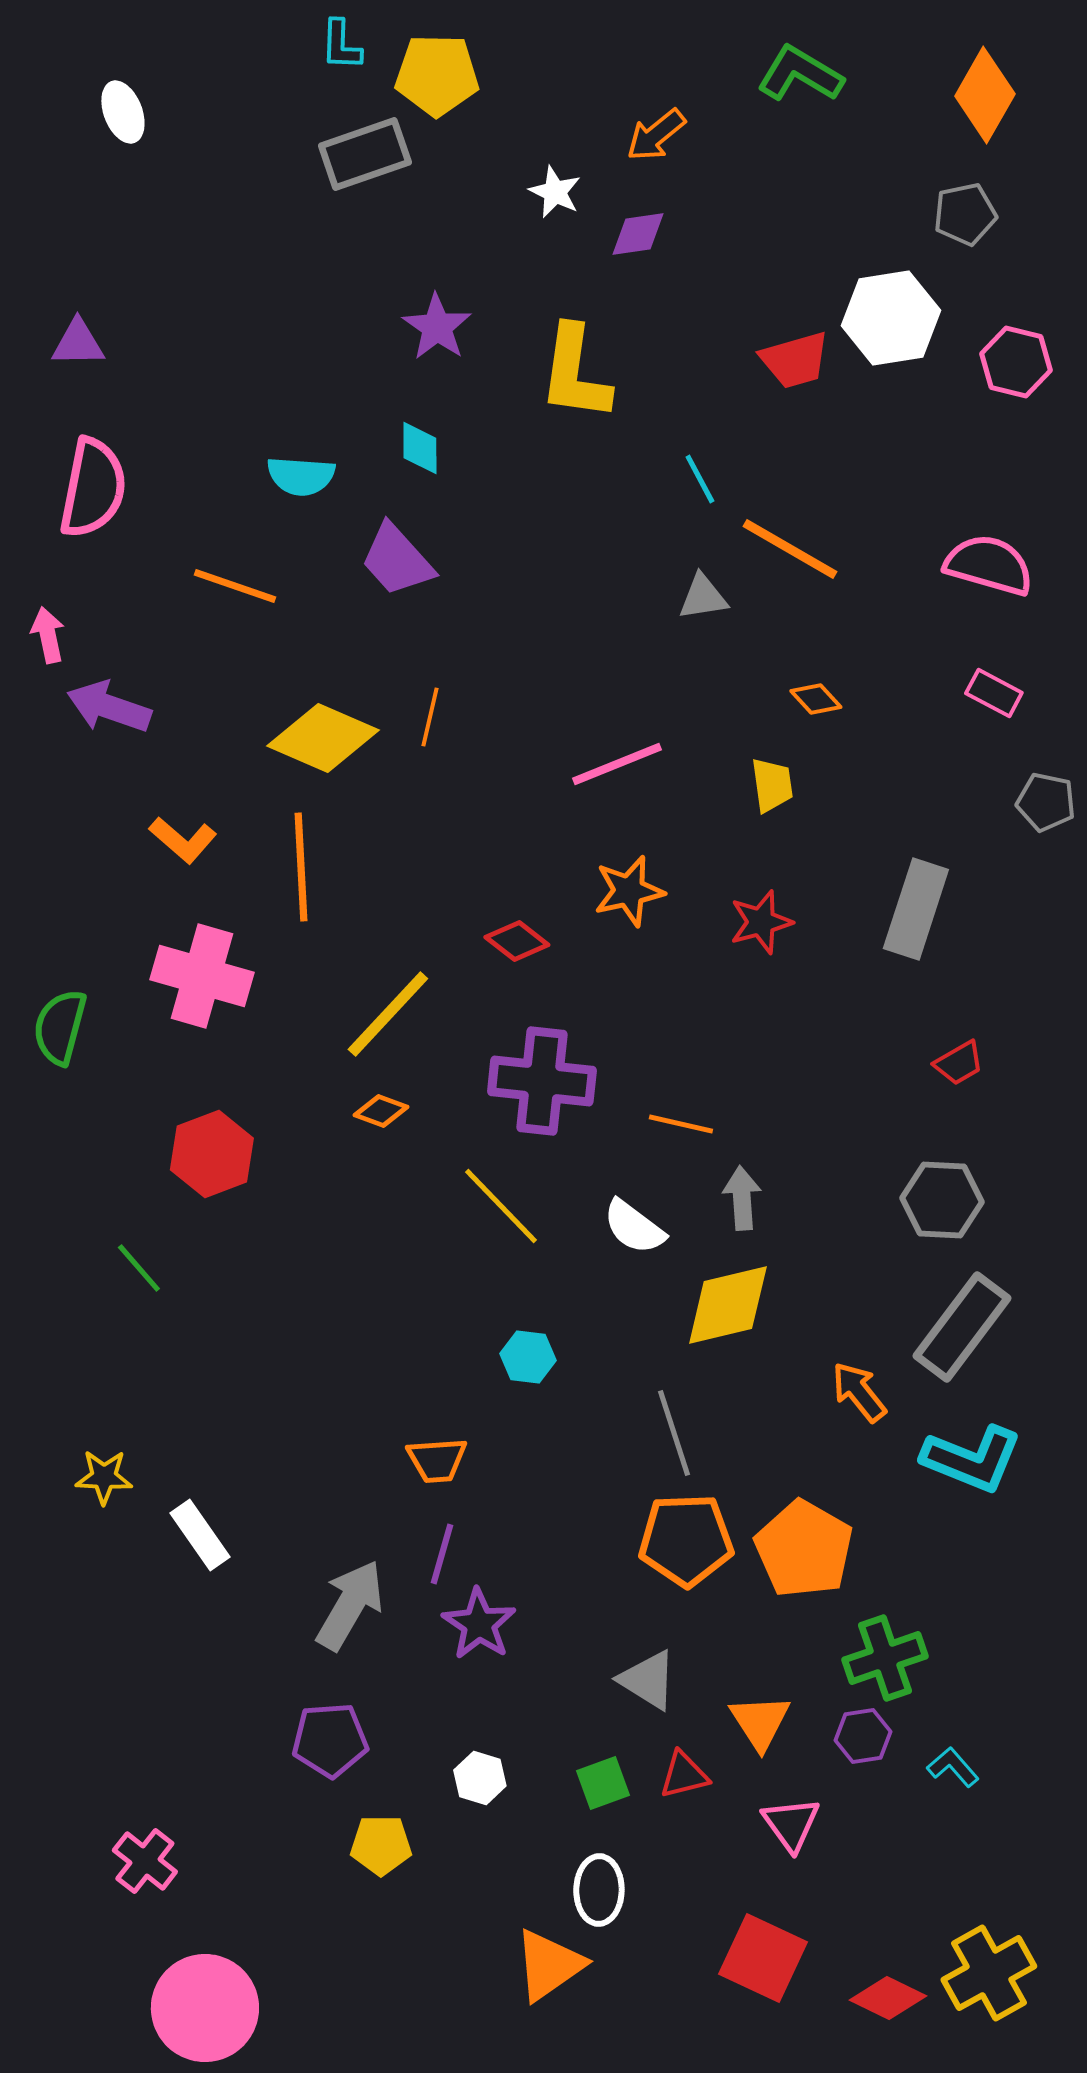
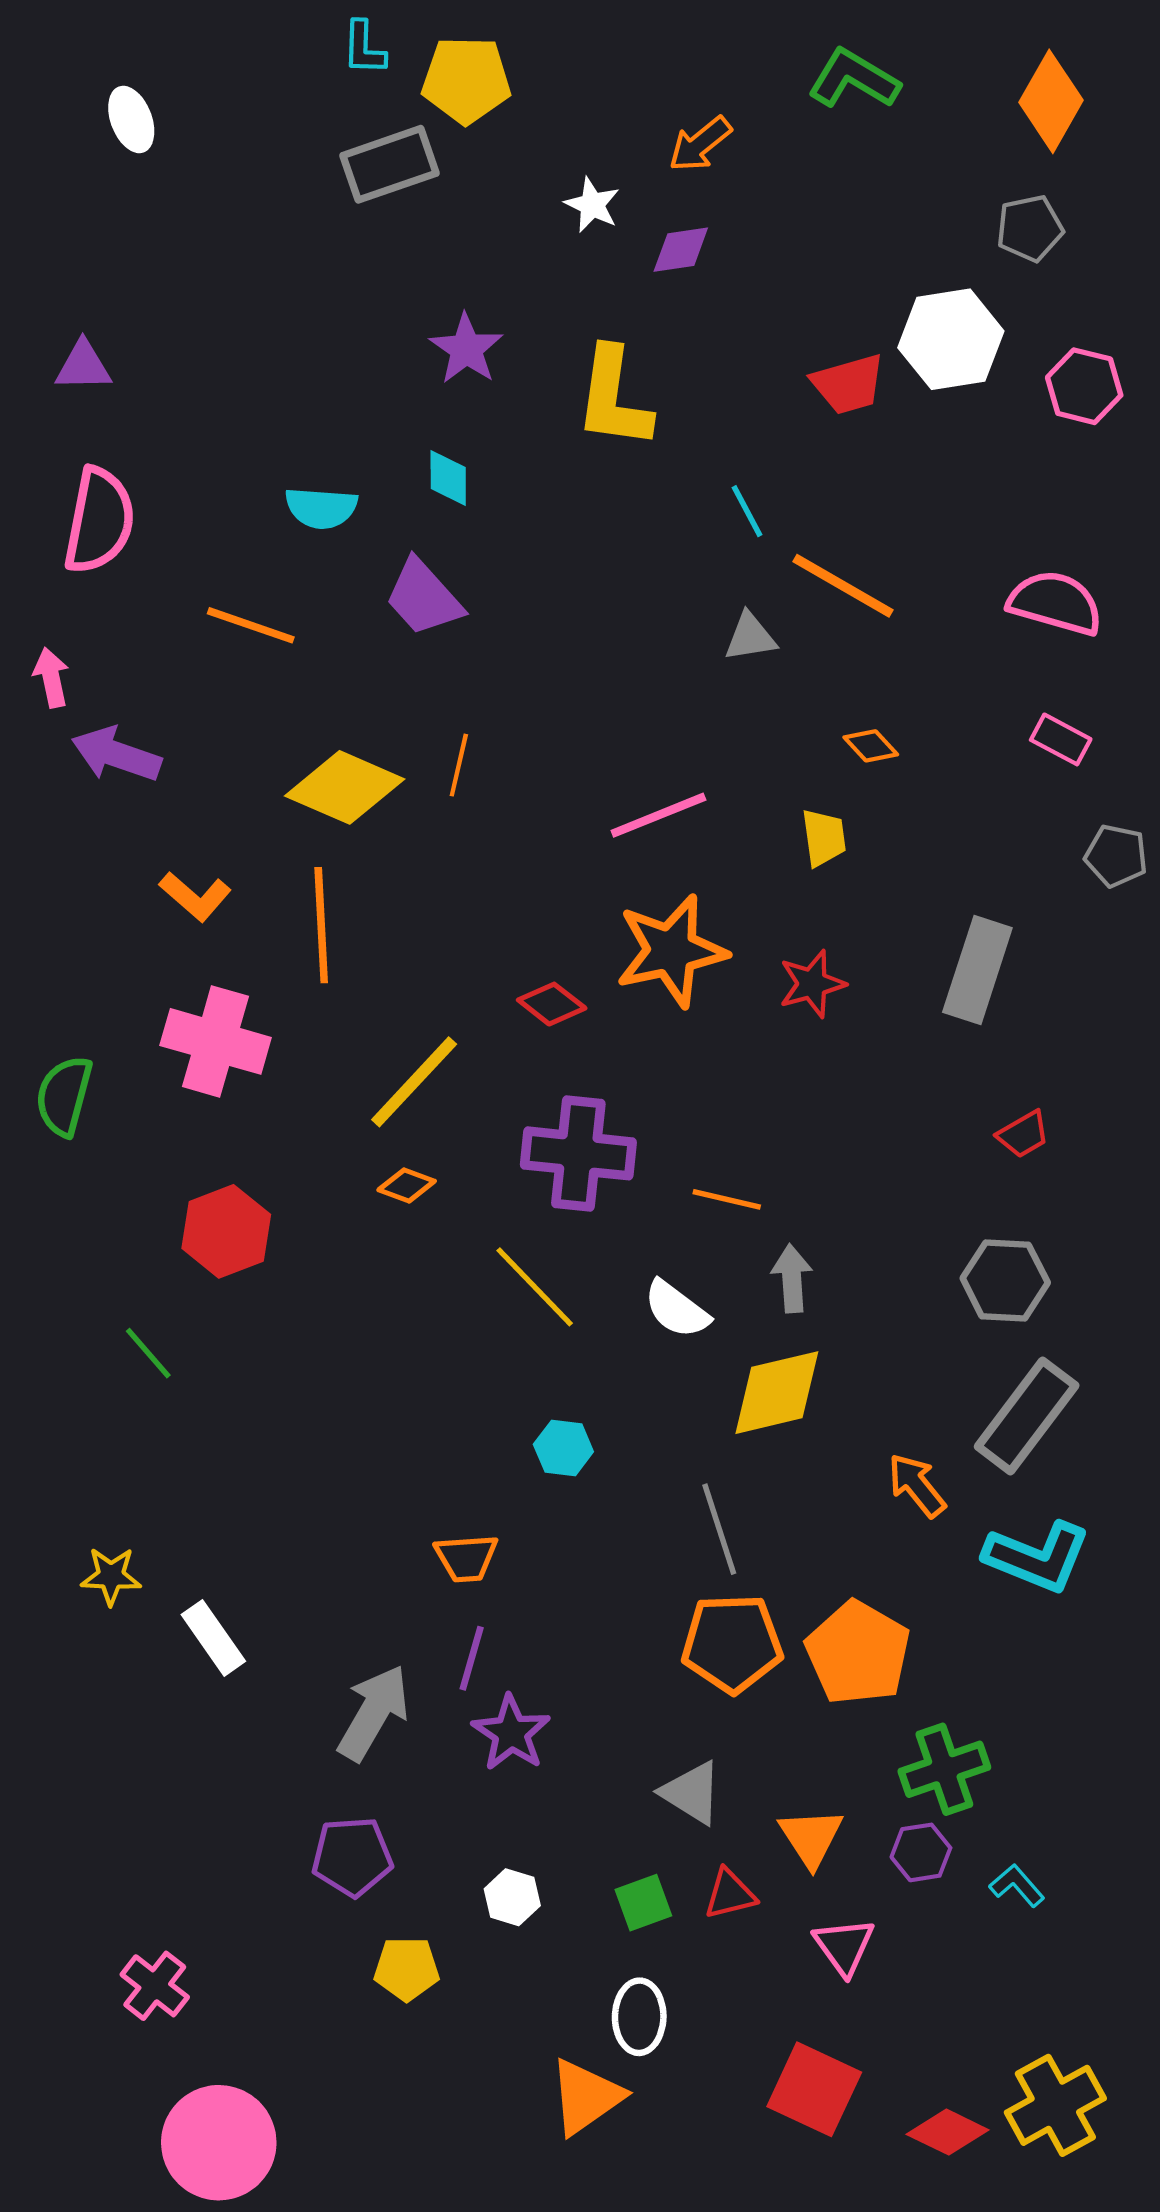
orange star: (629, 891) -> (671, 951), size x1.5

